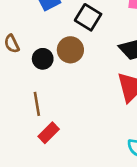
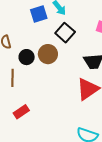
brown line: (37, 104) -> (12, 78), moved

